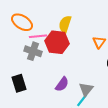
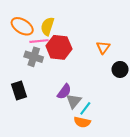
yellow semicircle: (65, 24) -> (47, 26), moved
gray triangle: (86, 89) -> (74, 101), moved

